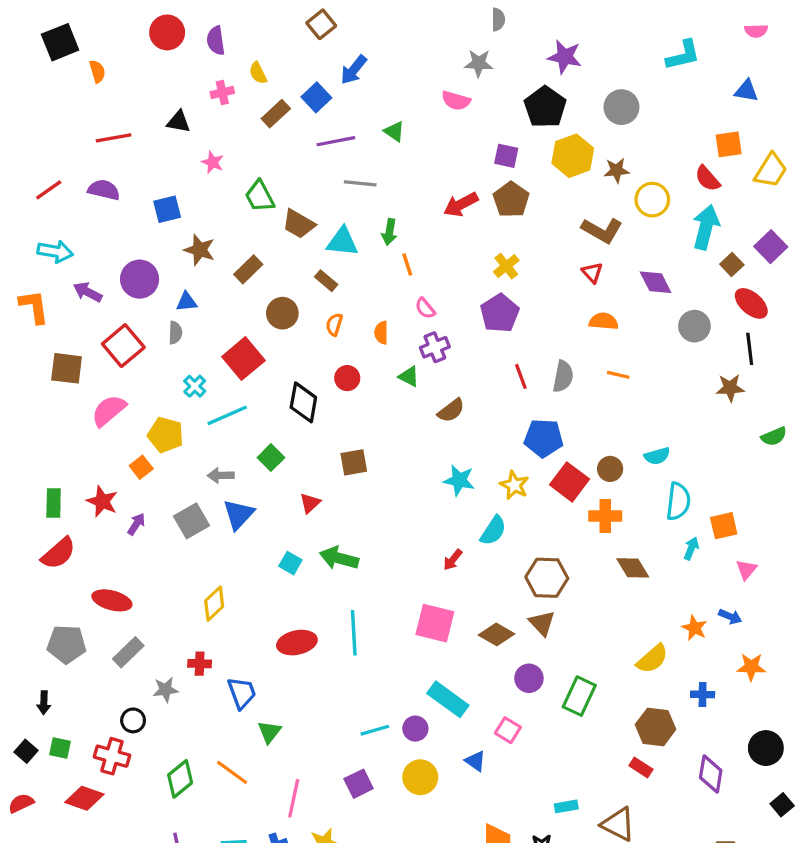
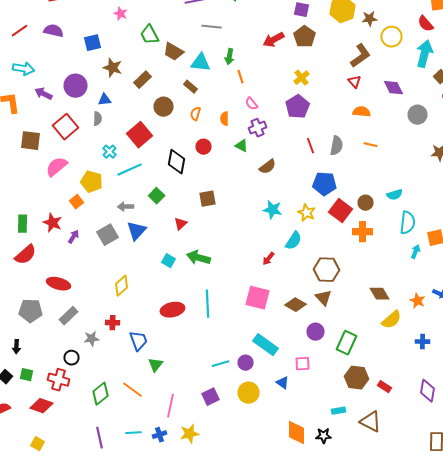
brown L-shape: (602, 230) -> (360, 56), turned -65
brown diamond: (633, 568) -> (380, 294), moved
brown hexagon: (656, 727) -> (356, 378), moved
pink square: (508, 730) -> (302, 364), turned -35

